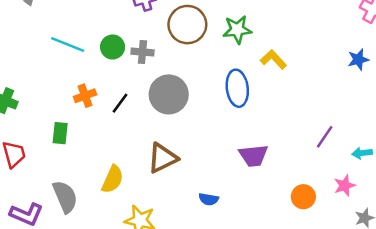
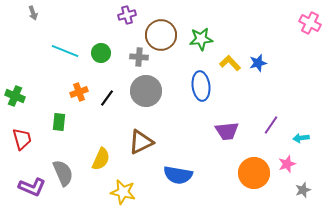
gray cross: (142, 52) -> (139, 57), moved
blue star: (358, 59) -> (258, 63), moved
purple trapezoid: (253, 156) -> (227, 131), moved
orange circle: (303, 197) -> (254, 173), size x1.6
blue semicircle: (209, 199) -> (178, 175), size x1.8

